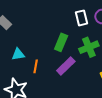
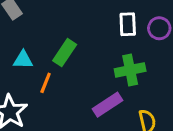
green rectangle: (61, 42) -> (65, 53), moved
purple rectangle: (66, 66) -> (108, 105), moved

